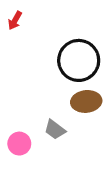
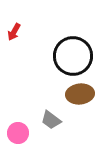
red arrow: (15, 20) -> (14, 32), moved

